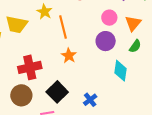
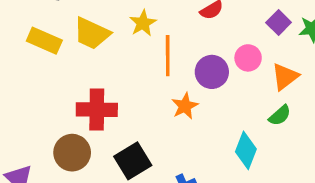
purple circle: (106, 41) -> (212, 72), moved
orange star: (69, 56) -> (185, 106), moved

